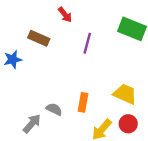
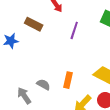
gray arrow: (32, 124) -> (24, 96), turned -78

